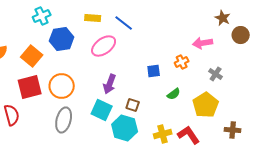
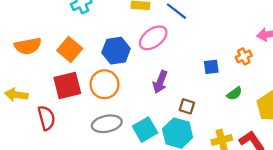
blue hexagon: (62, 39) -> (116, 51), moved
cyan square: (102, 110) -> (145, 130), moved, turned 35
gray ellipse: (64, 120) -> (107, 124), turned 65

